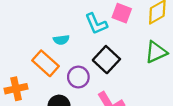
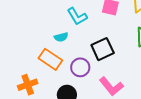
cyan L-shape: (96, 24) -> (77, 16), moved
black square: (106, 60) -> (103, 49), turned 30

